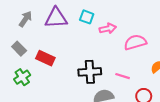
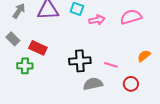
pink semicircle: (135, 42) -> (131, 17), moved
green cross: (22, 77) -> (25, 66), moved, turned 35

